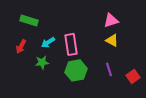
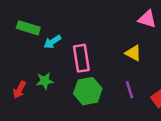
pink triangle: (111, 20) -> (147, 19), moved, turned 35
cyan arrow: (48, 42) -> (52, 42), moved
red arrow: (21, 46) -> (19, 90), moved

